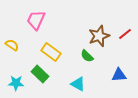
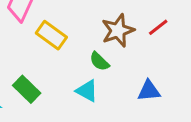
yellow rectangle: (51, 52) -> (51, 35), moved
cyan triangle: (78, 84) -> (87, 91), moved

